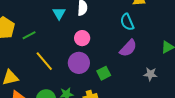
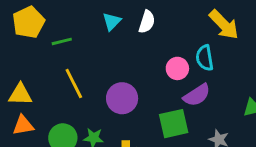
pink circle: (82, 38) -> (177, 68), moved
green square: (104, 73) -> (174, 124), moved, size x1.5

